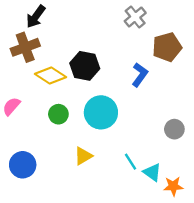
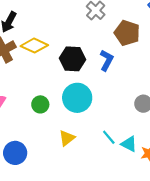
brown pentagon: (167, 47) -> (127, 33), turned -30
black hexagon: (85, 66) -> (72, 59), moved
yellow diamond: (50, 75) -> (34, 46), moved

